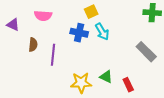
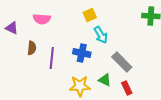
blue cross: (79, 33) -> (82, 53), moved
gray rectangle: (146, 52) -> (122, 62), moved

